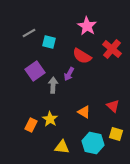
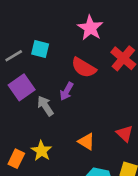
gray line: (29, 33) -> (14, 56), moved
gray arrow: (53, 85) -> (45, 106), turned -35

